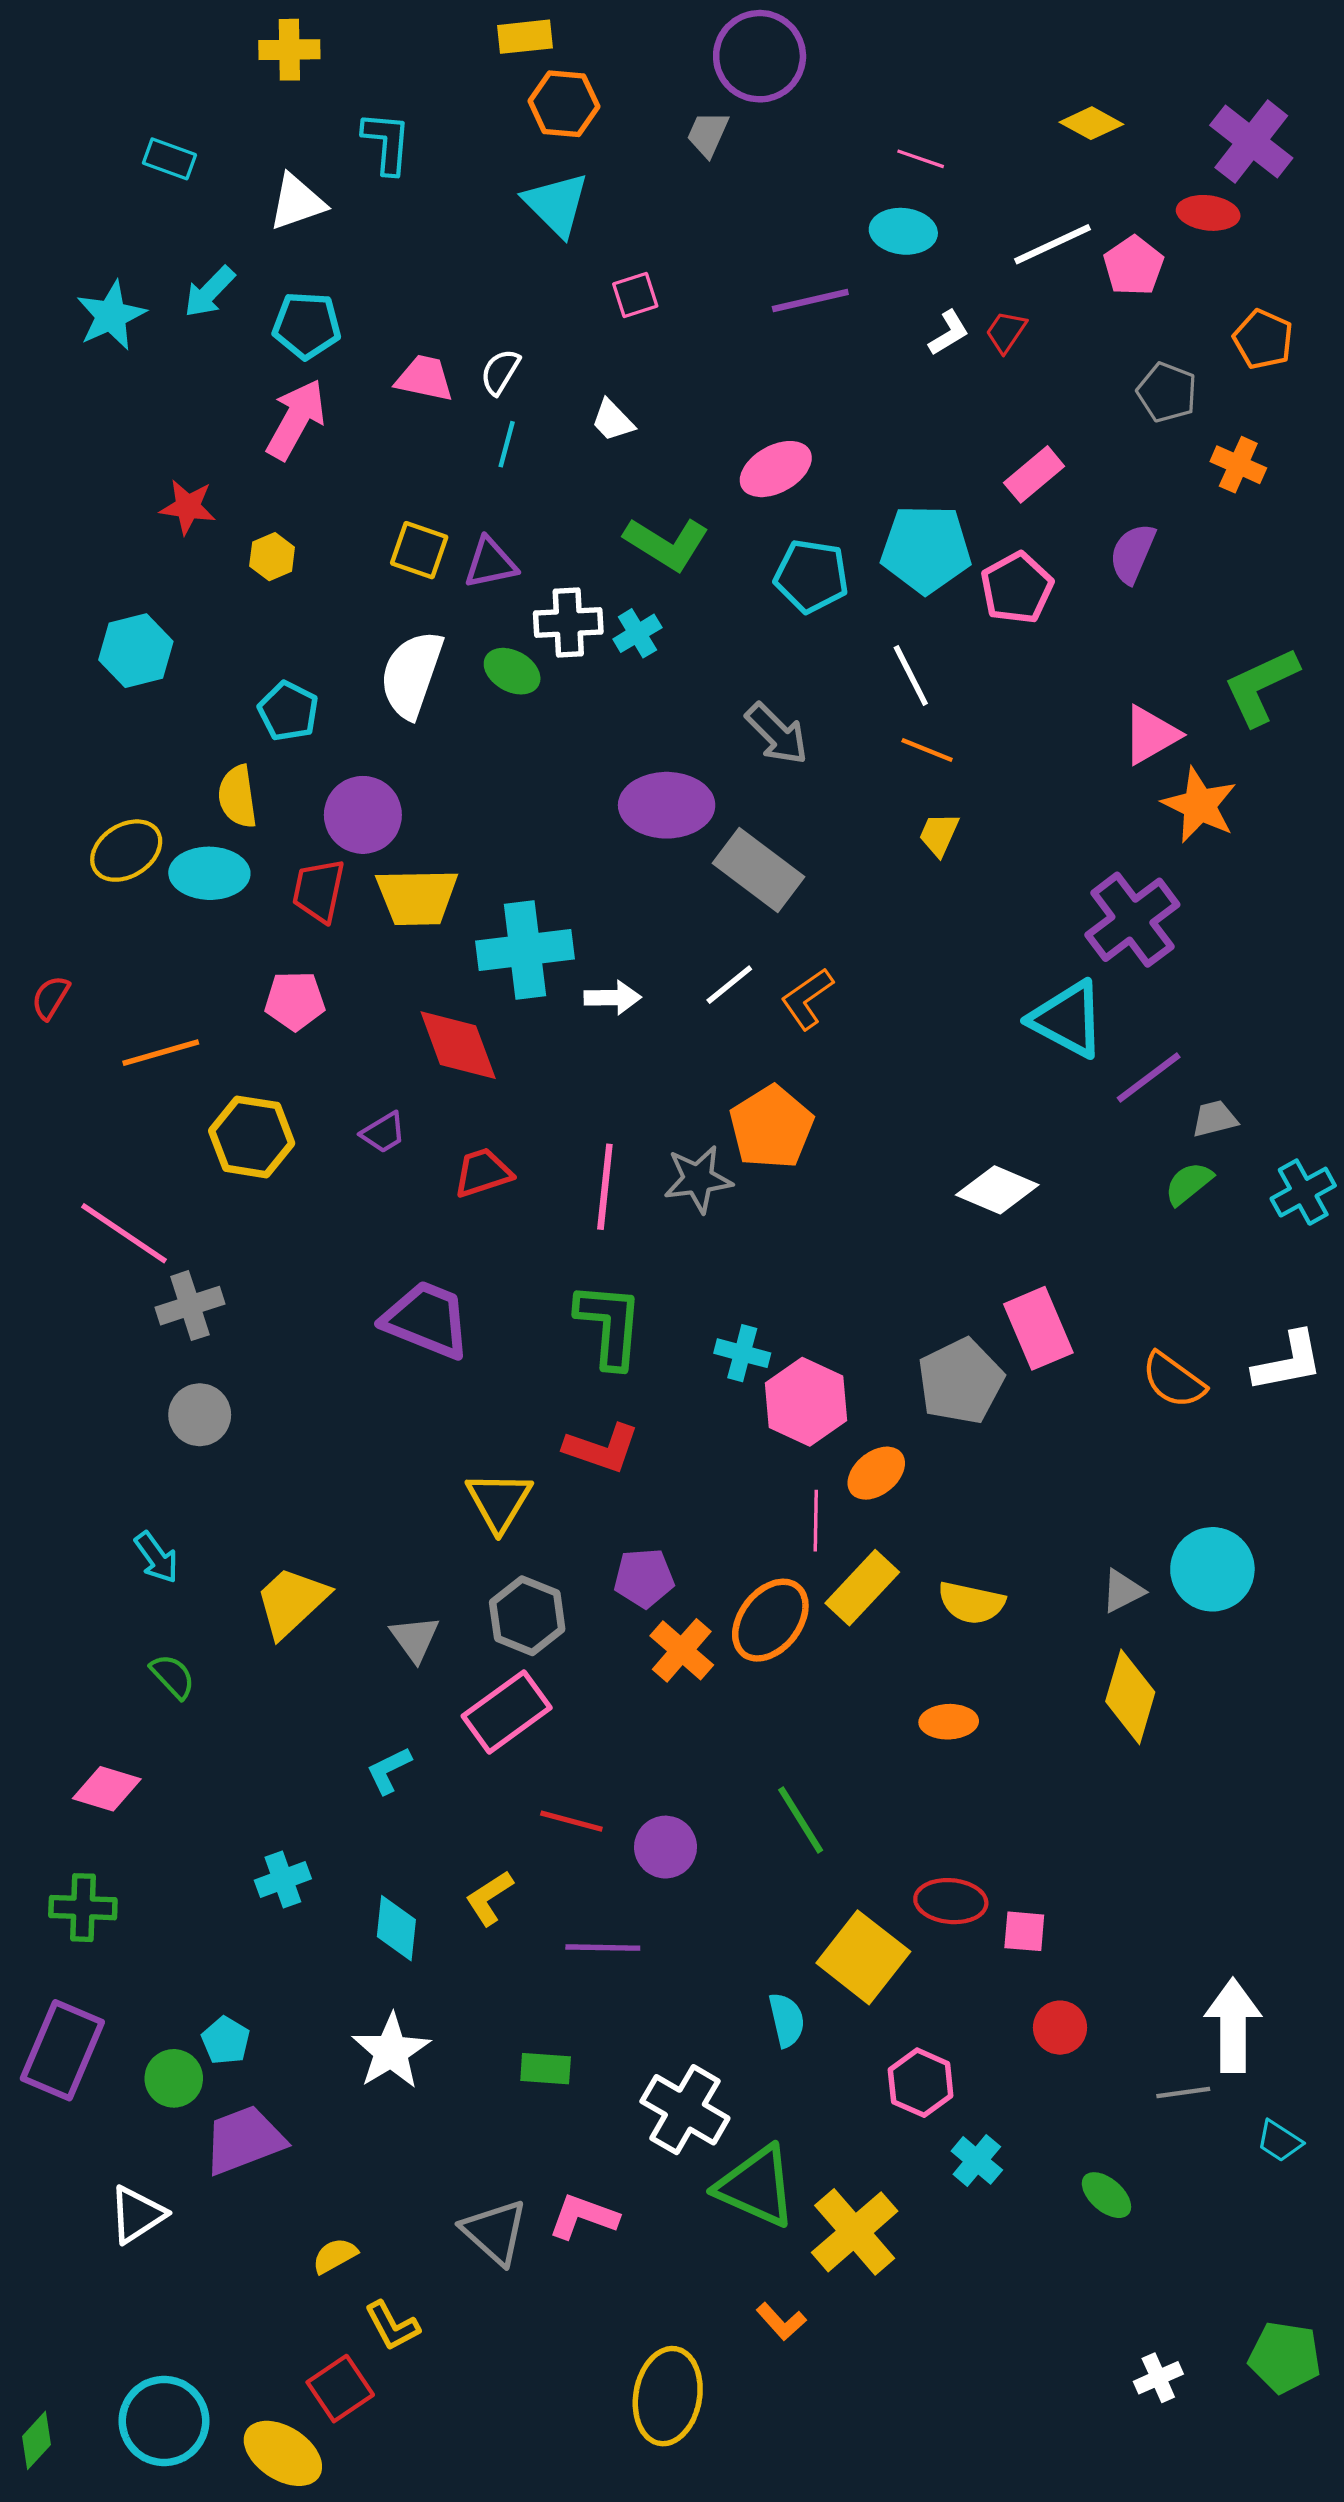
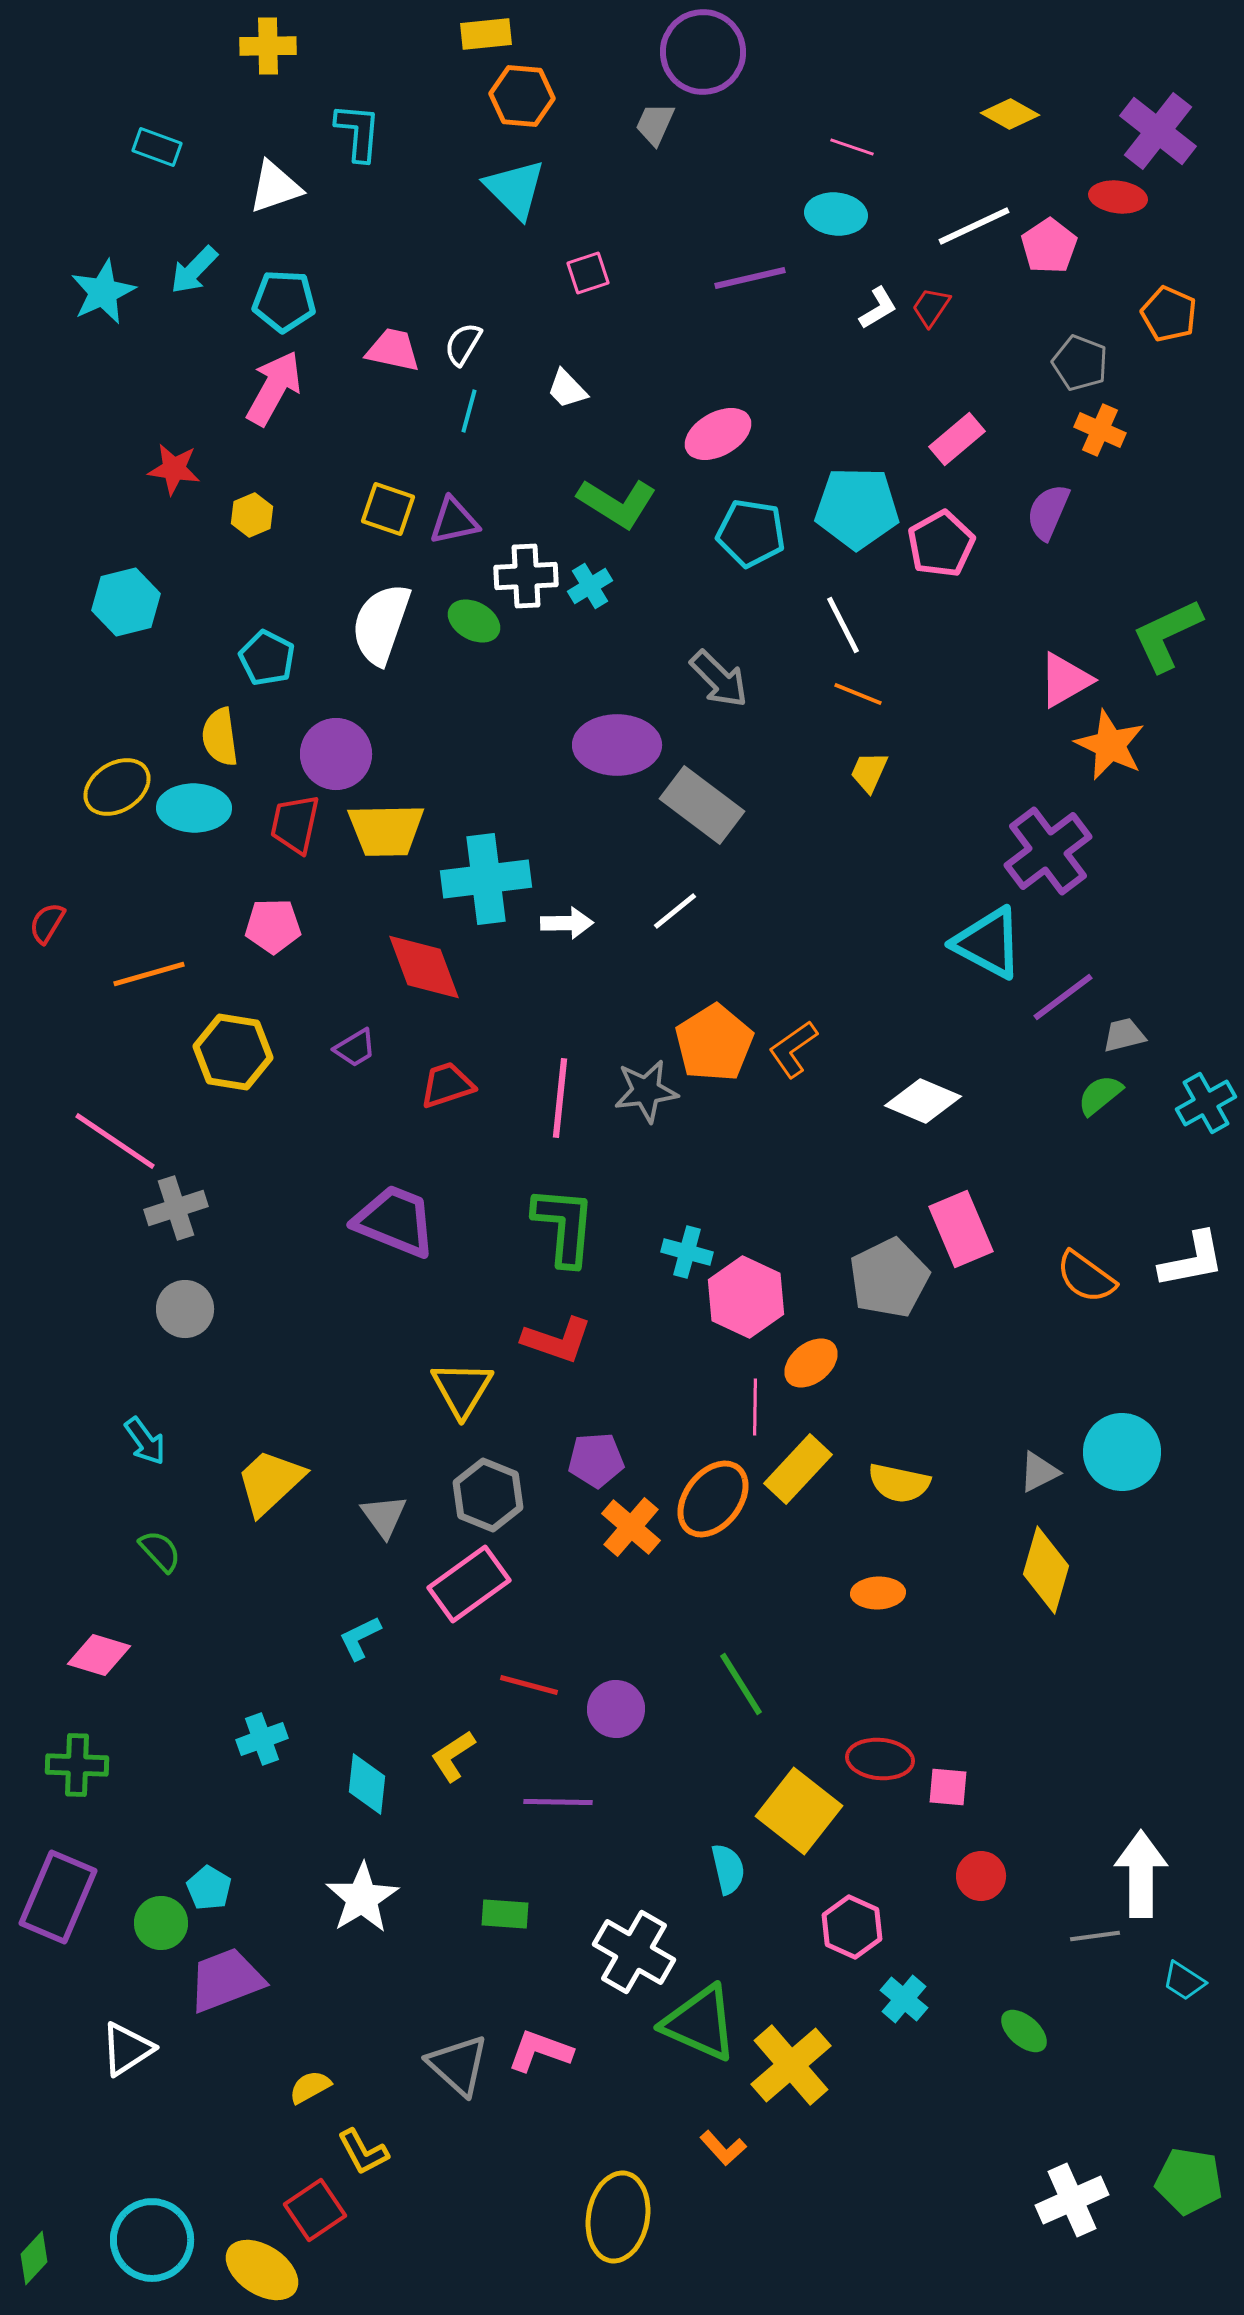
orange cross: (1238, 465) -> (1100, 430), moved
orange L-shape: (807, 999) -> (793, 1049), moved
white cross: (1158, 2378) -> (1072, 2200), size x1.6

